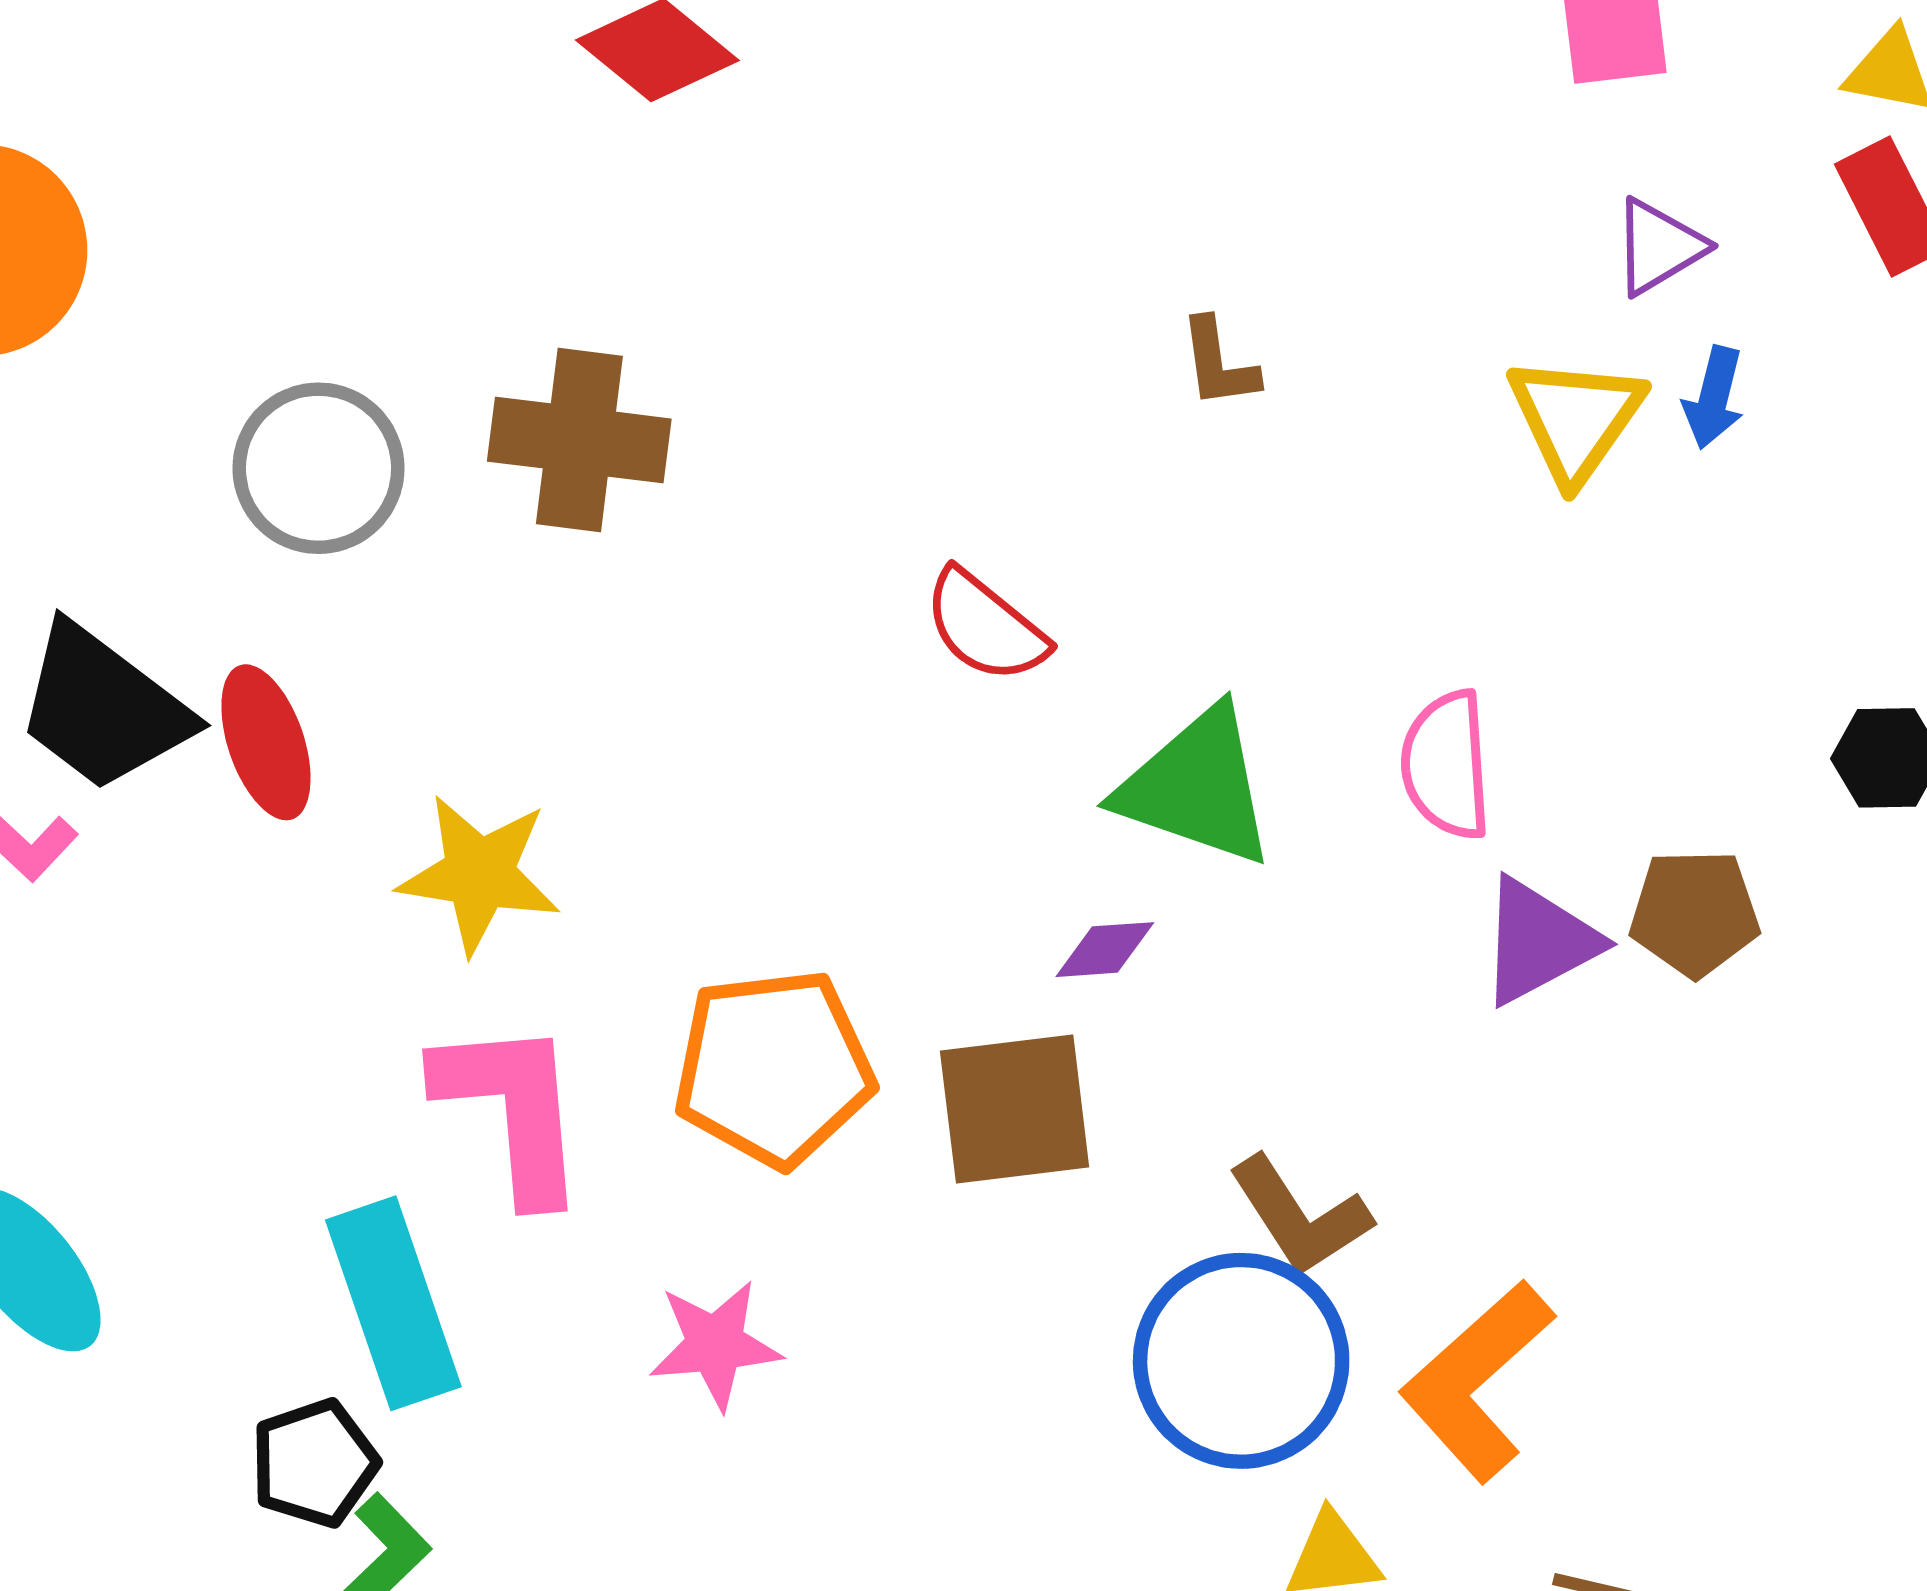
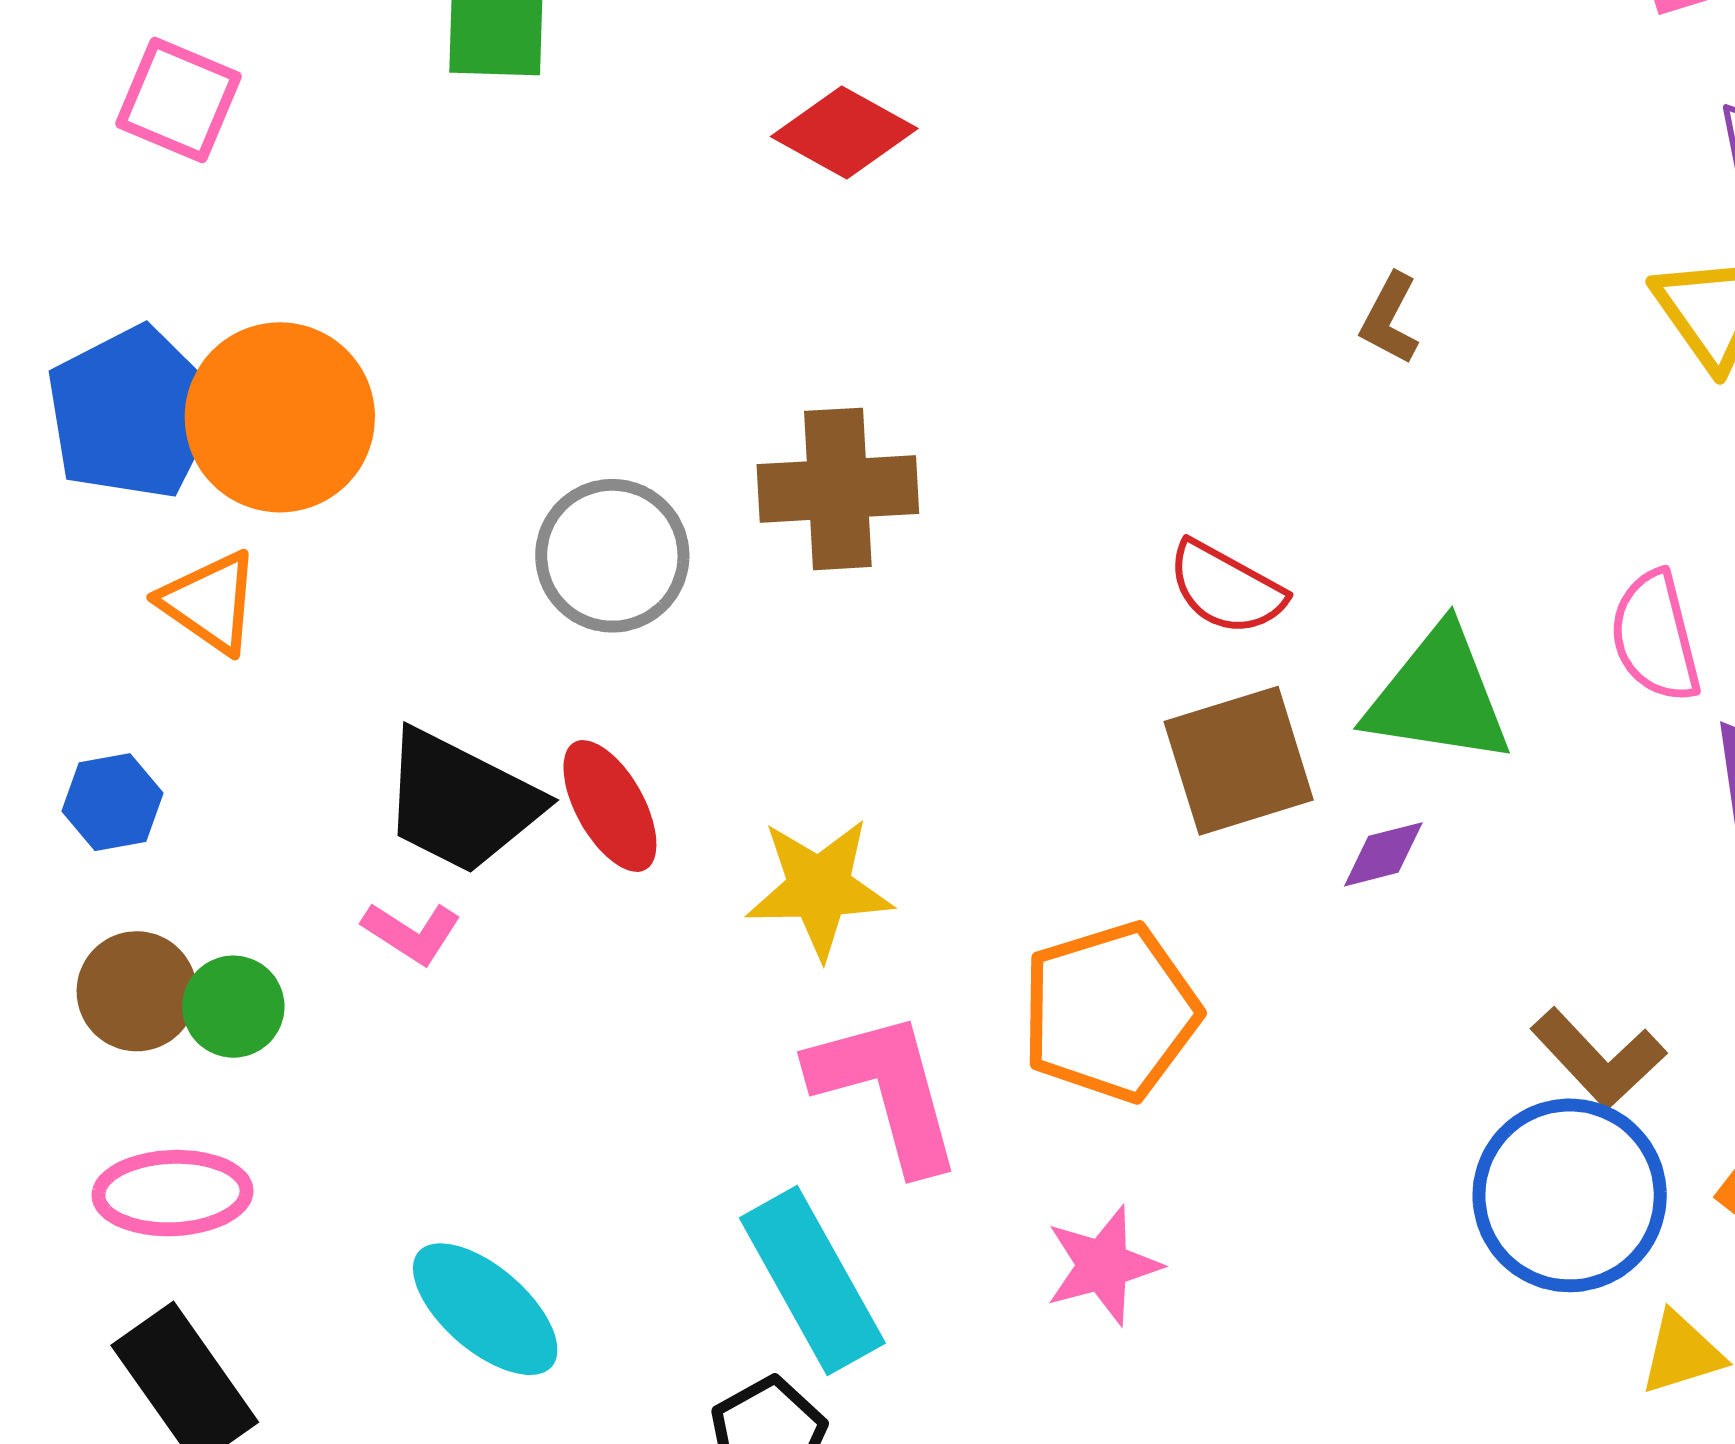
brown L-shape: (1219, 363) -> (1390, 319), turned 46
brown square: (1015, 1109) -> (1239, 761), moved

